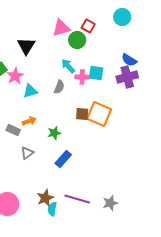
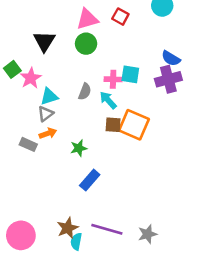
green circle: (77, 40) -> (86, 44), moved
cyan arrow: (68, 66) -> (108, 100), moved
gray triangle: (27, 153) -> (45, 114), moved

